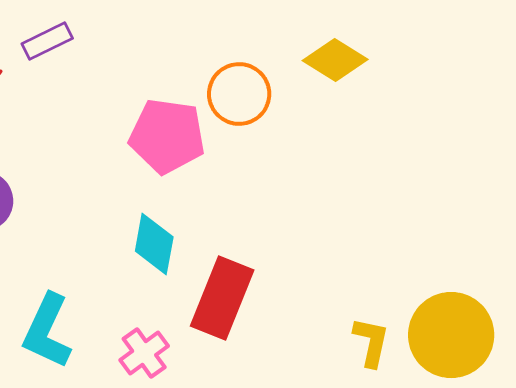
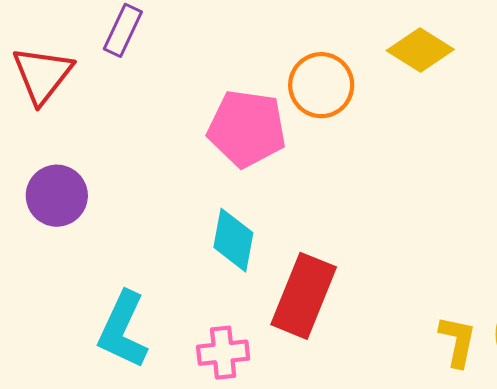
purple rectangle: (47, 41) -> (123, 30), turned -39
pink cross: (144, 353) -> (223, 353), turned 30

